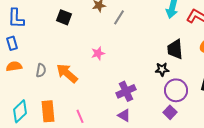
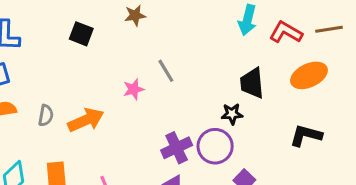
gray line: (119, 17) -> (166, 71), moved, turned -63
orange arrow: (67, 73) -> (86, 120), turned 115
purple circle: (176, 90) -> (215, 146), moved

